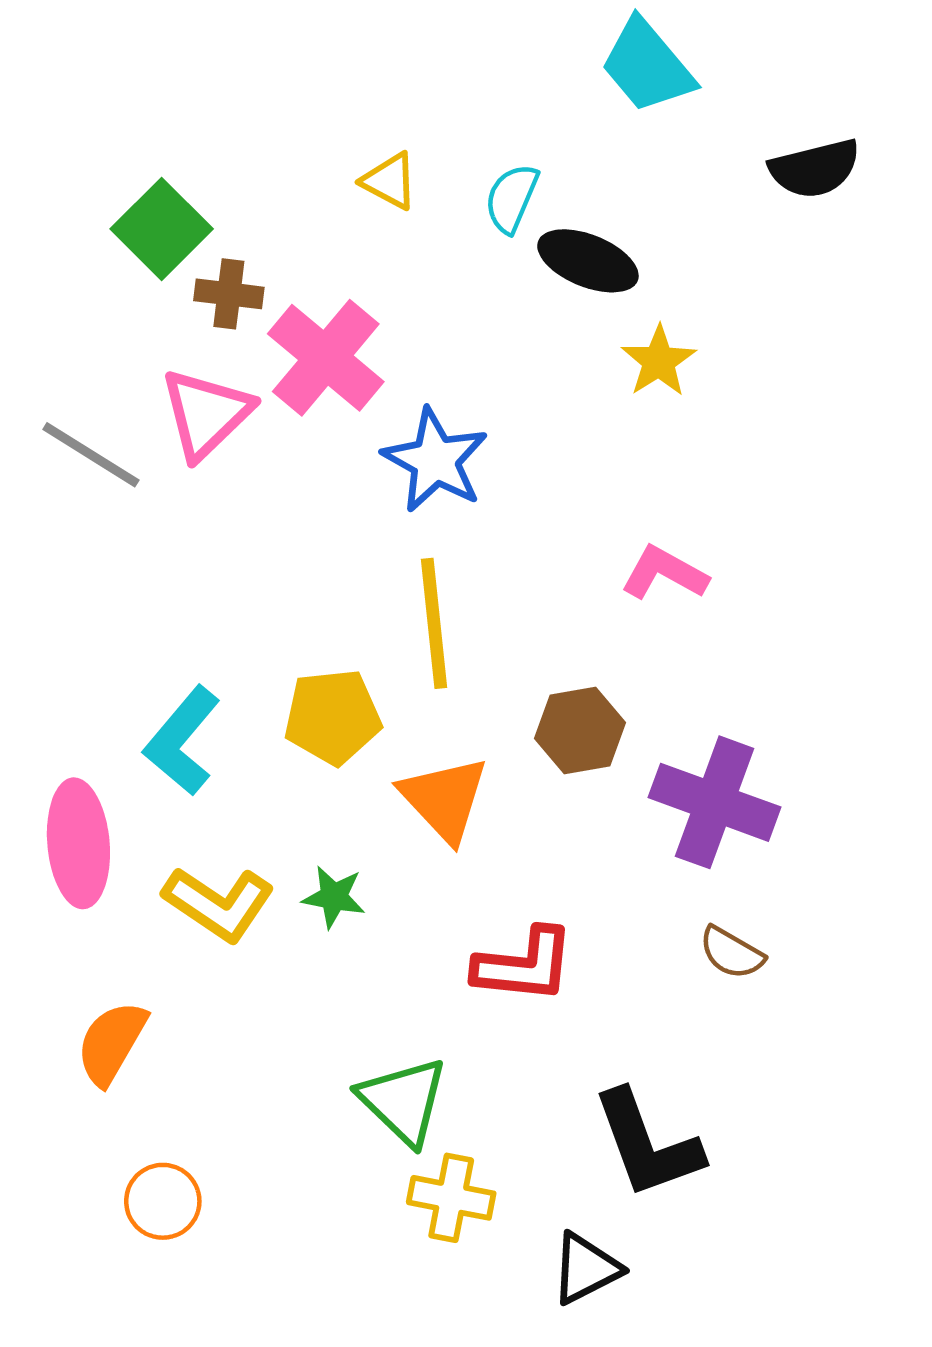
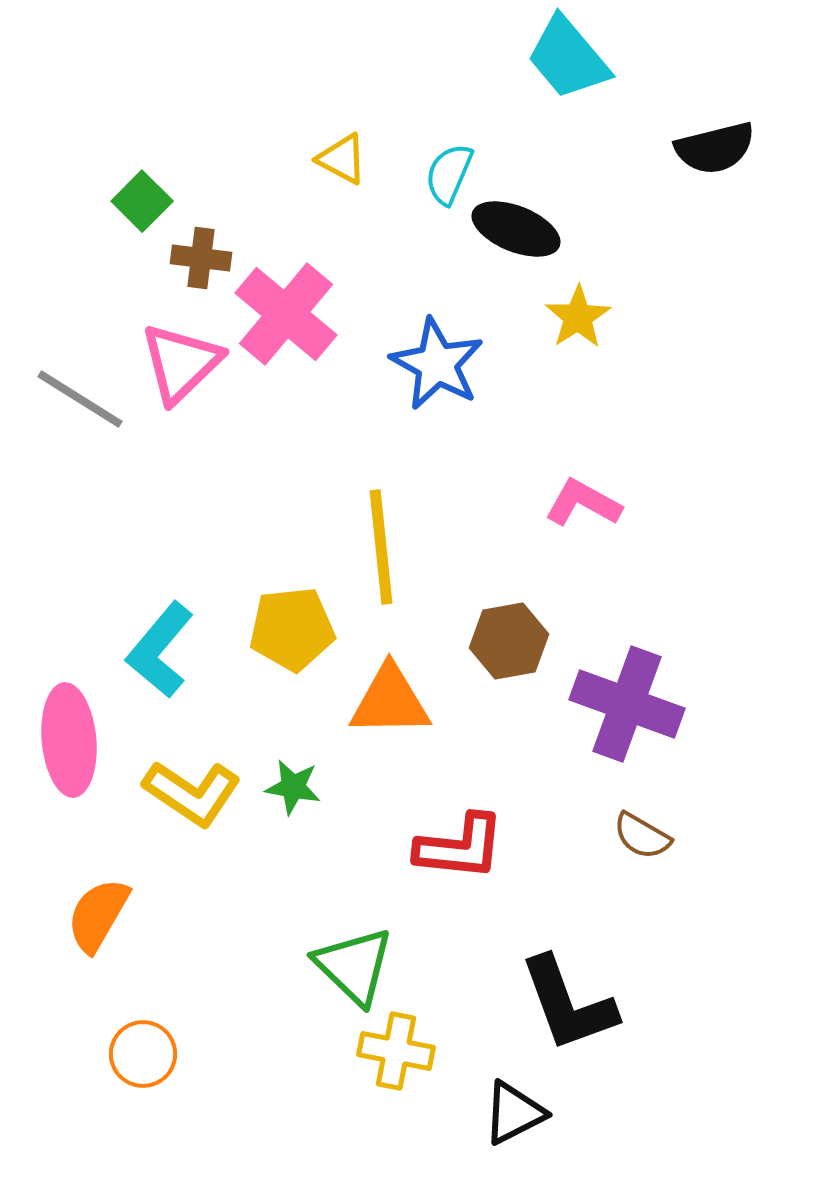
green square: (162, 229) -> (142, 201), size x0.7
blue star: (435, 460) -> (437, 364), moved
orange triangle: (444, 799) -> (390, 701), turned -48

